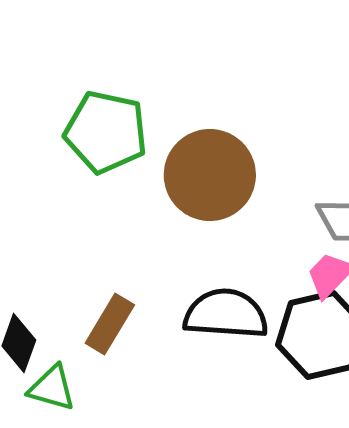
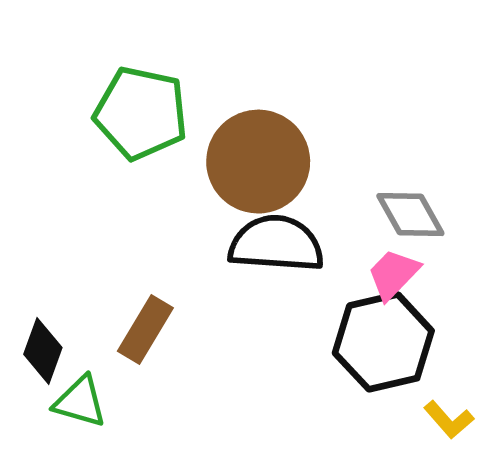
black semicircle: (226, 314) -> (276, 244), moved

